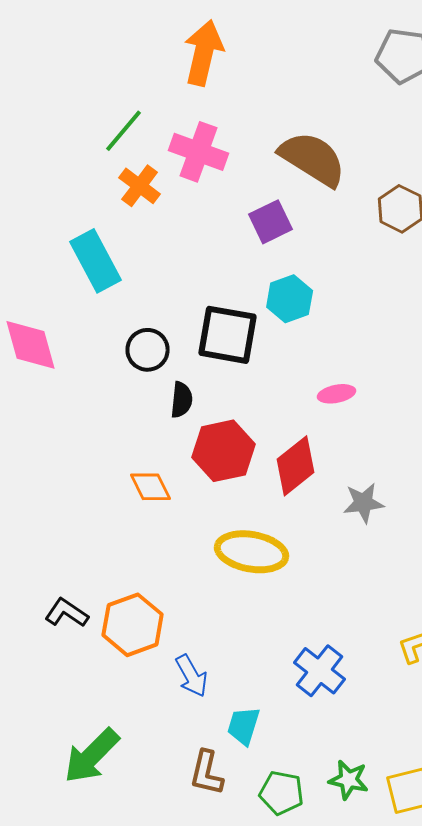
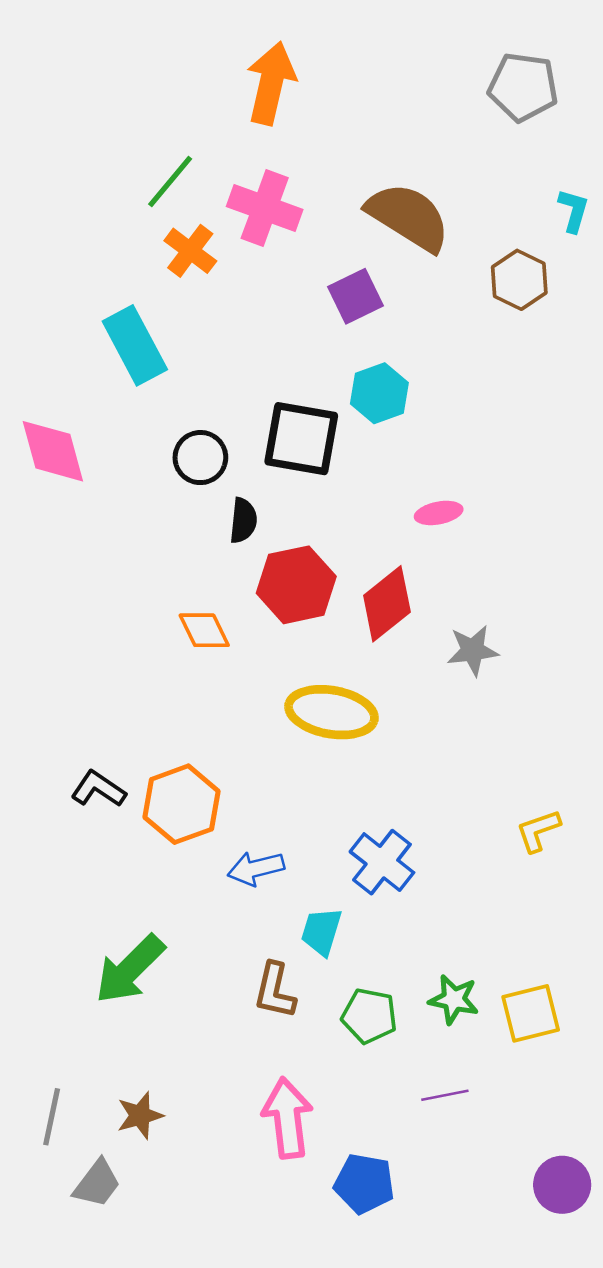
blue cross: (320, 671) -> (382, 862), moved
blue arrow: (192, 676) -> (256, 868), turned 105

